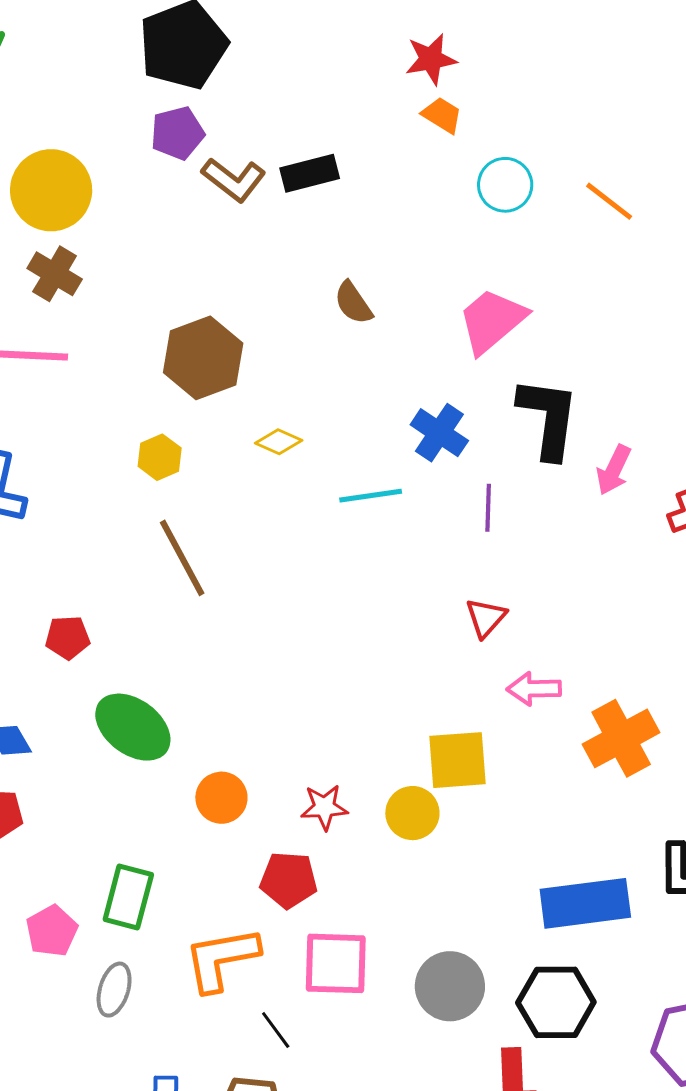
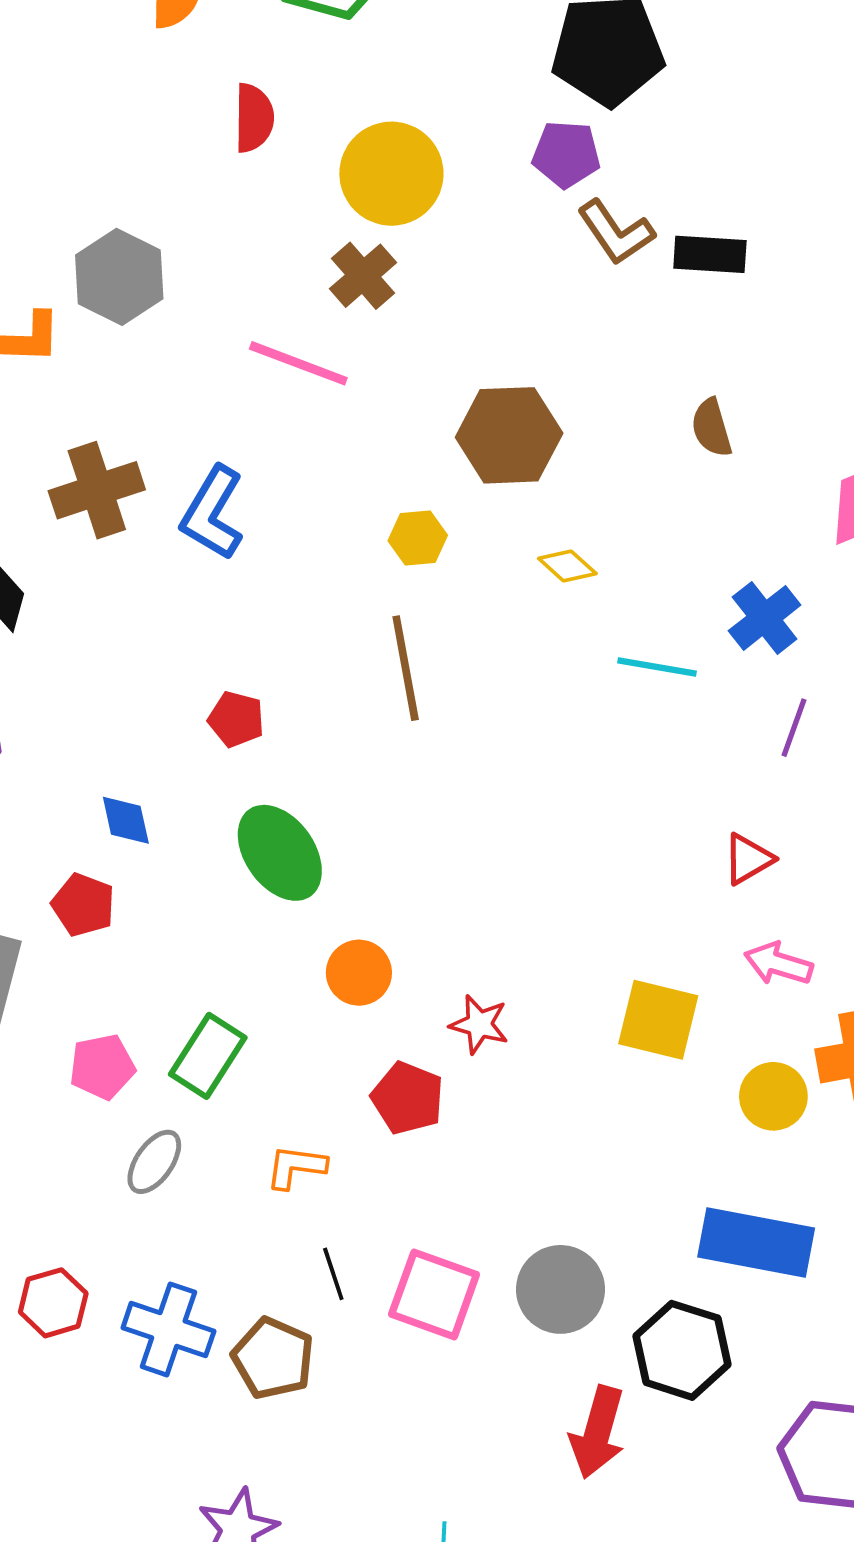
yellow circle: (412, 813) -> (773, 1096), moved
orange L-shape: (221, 959) -> (296, 1167), size x0.6
pink square: (336, 963) -> (434, 1294), moved

